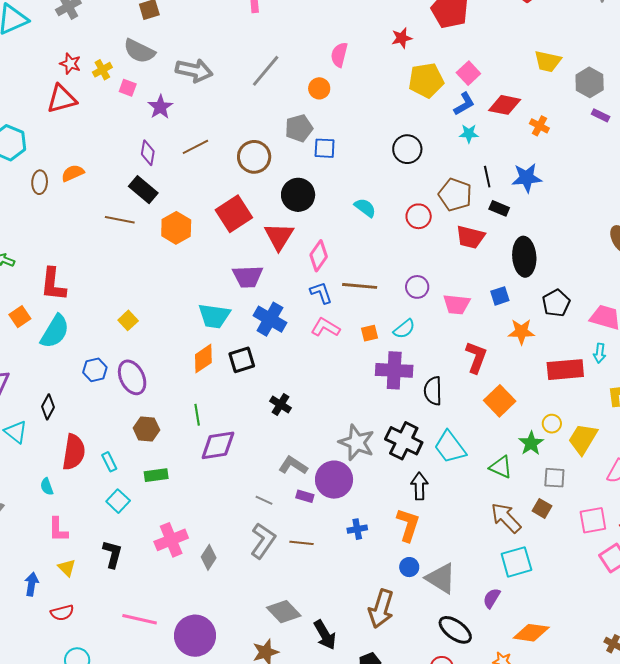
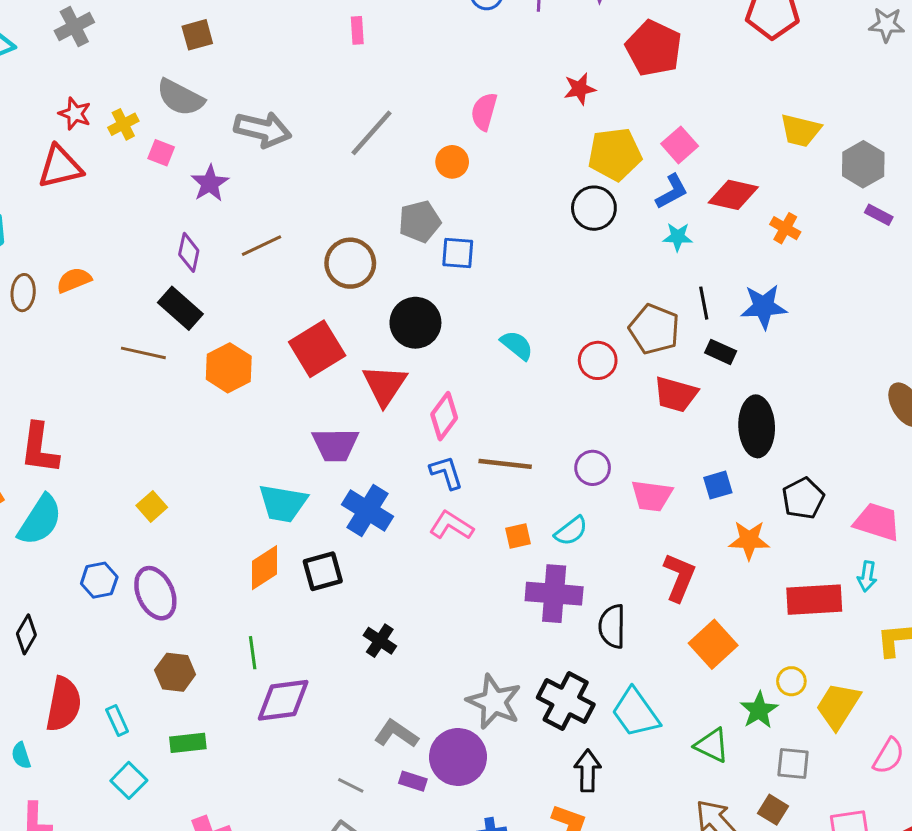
black circle: (407, 149) -> (594, 208), moved

